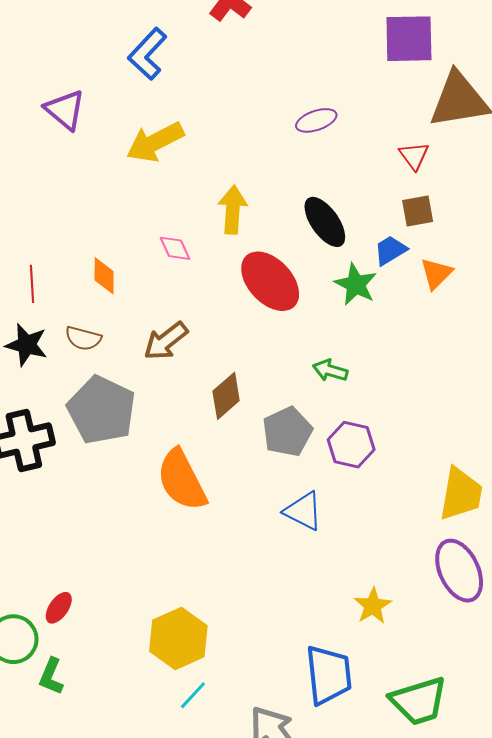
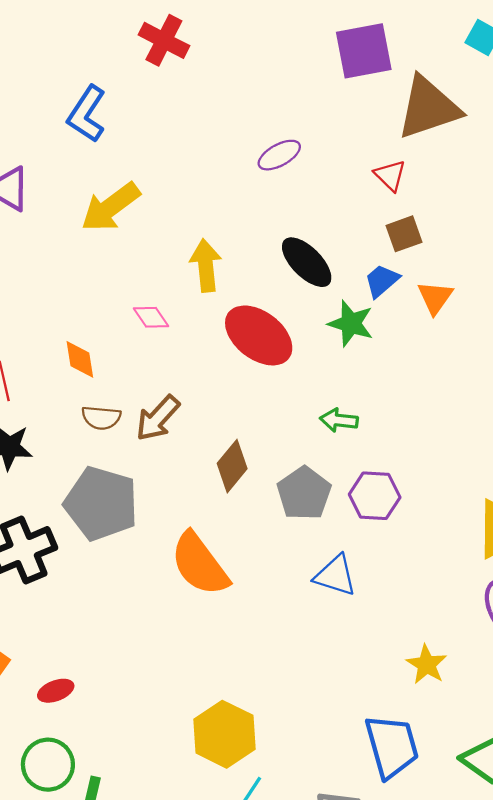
brown semicircle: (83, 338) -> (101, 418), moved
red ellipse: (59, 608) -> (56, 691), moved, turned 44

